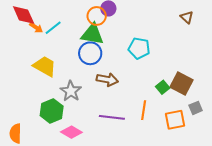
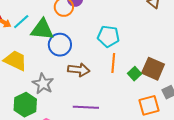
green triangle: (92, 34) -> (42, 29), moved
orange line: (144, 110) -> (113, 63), moved

